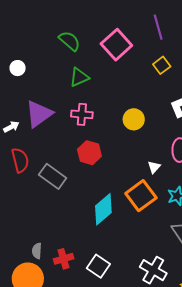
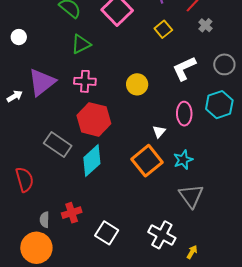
red hexagon: (89, 153) -> (94, 119), size x1.4
red semicircle: (20, 160) -> (25, 180), moved
cyan diamond: (103, 209) -> (92, 161), moved
red cross: (64, 259) -> (72, 213), moved

